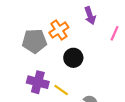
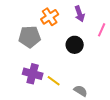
orange cross: (59, 30) -> (50, 17), moved
black circle: (73, 58) -> (75, 45), moved

